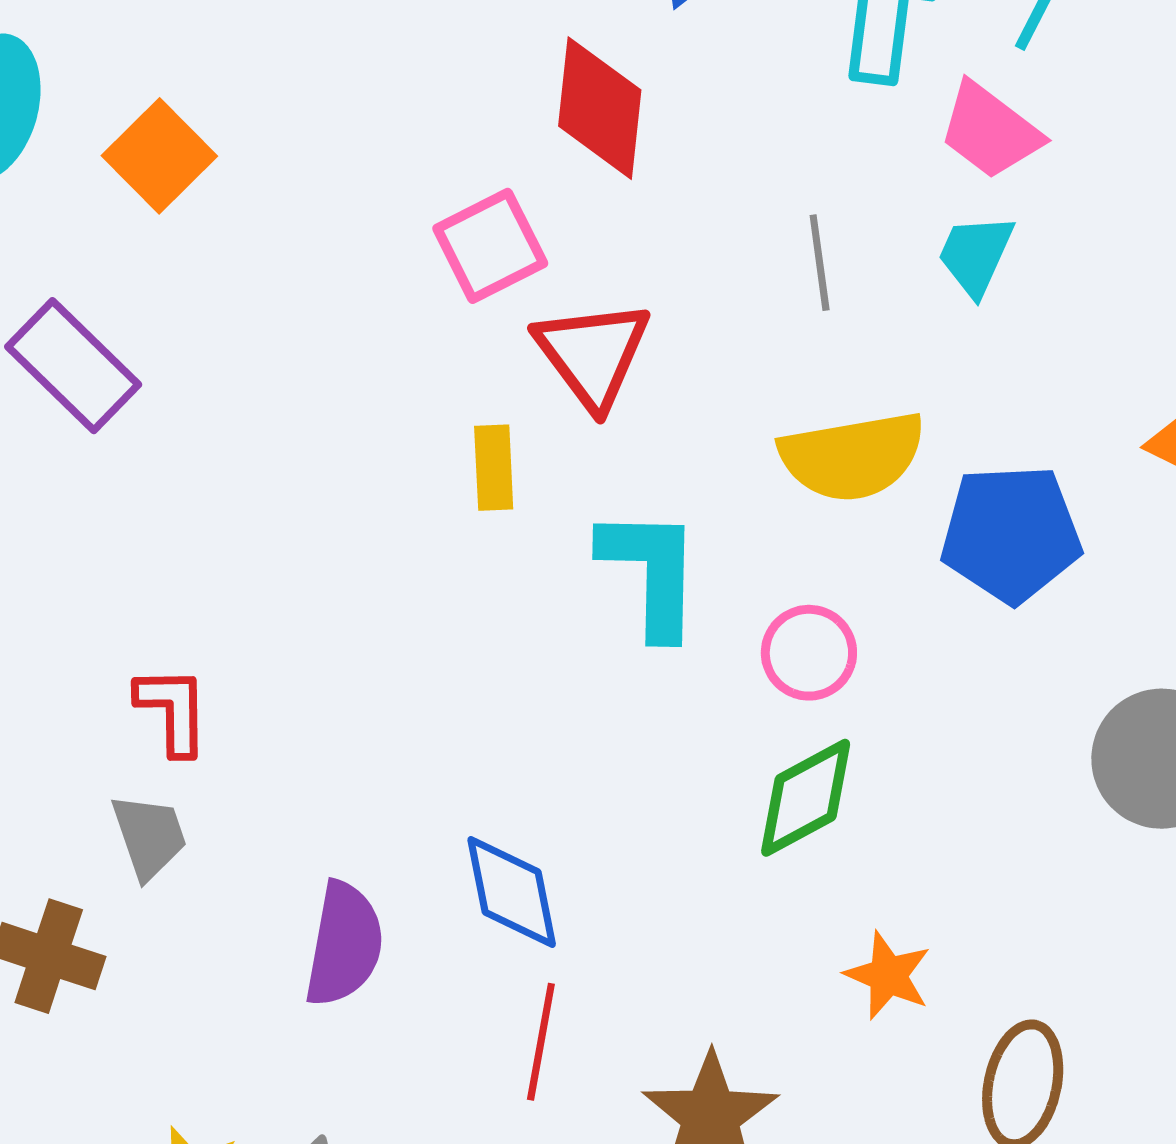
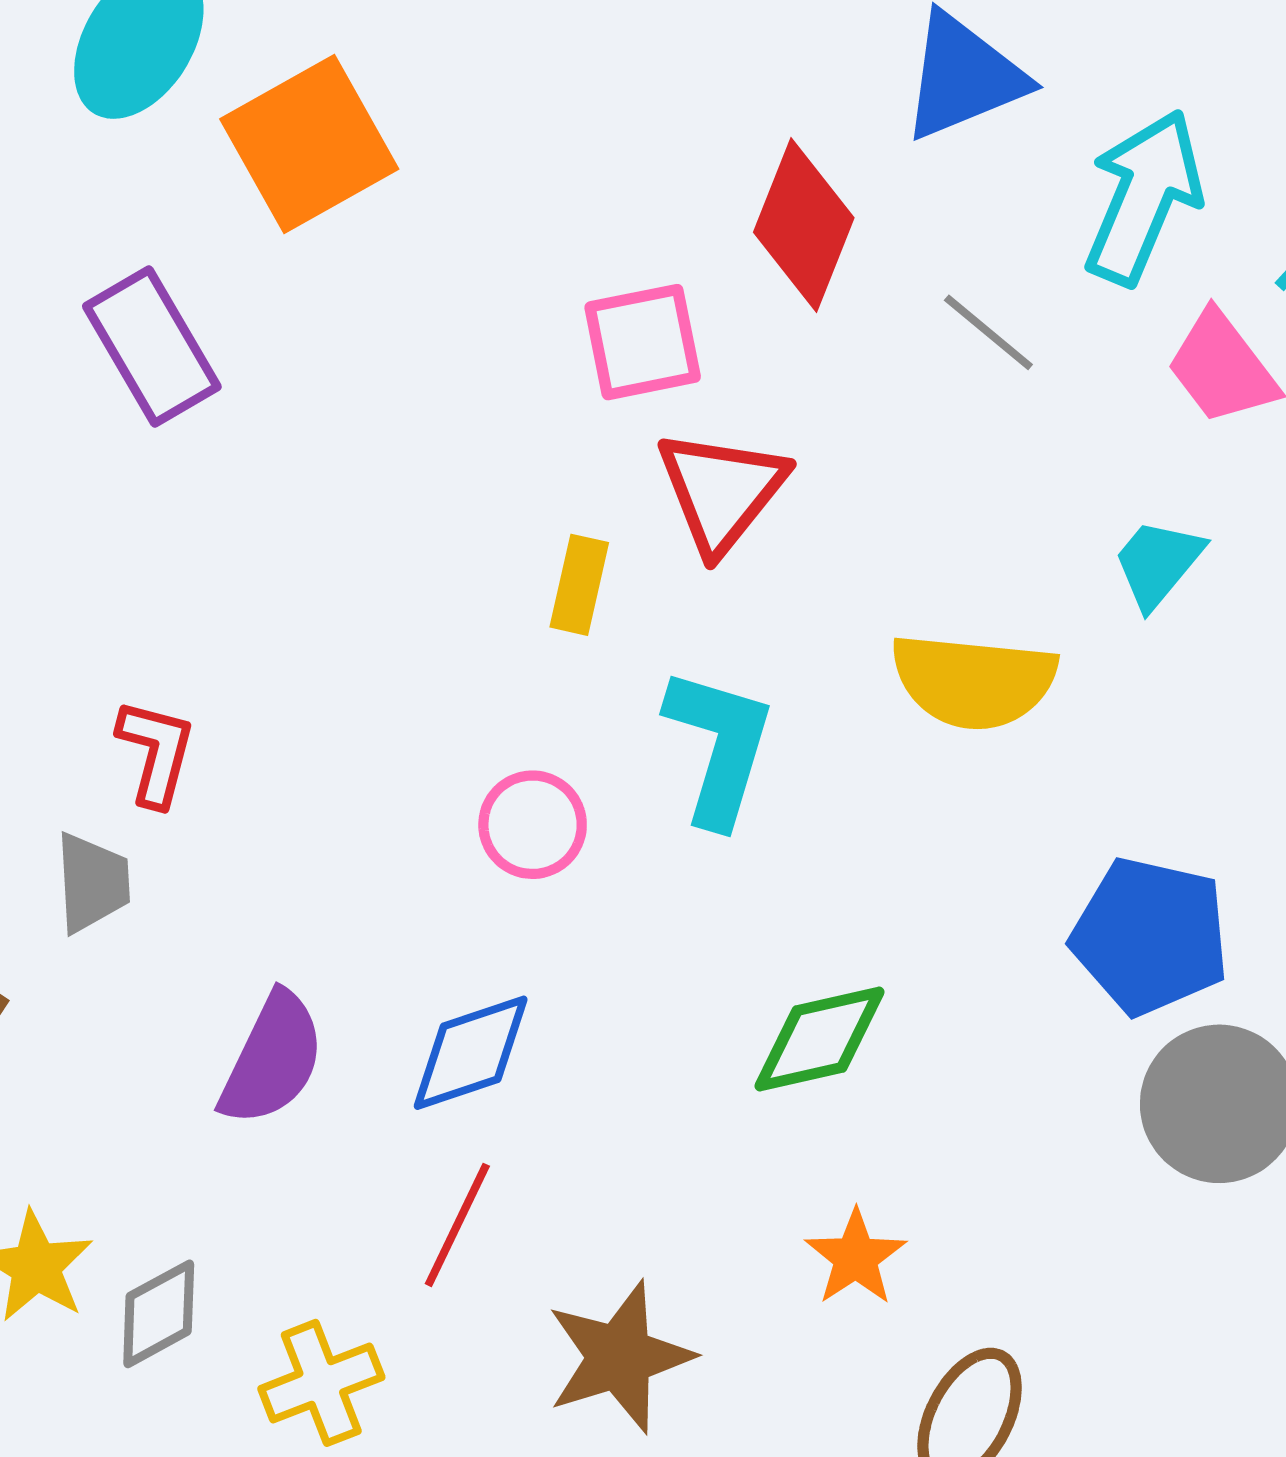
orange square: (159, 156) -> (309, 144), size x1.4
cyan trapezoid: (976, 255) -> (1158, 563), moved
gray line: (820, 263) -> (988, 332), moved, turned -58
blue pentagon: (1011, 534) -> (1150, 936), moved
pink circle: (809, 653) -> (533, 825), moved
blue diamond: (512, 892) -> (471, 1053), turned 67

